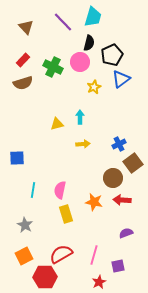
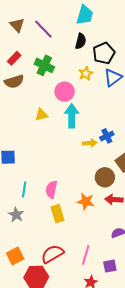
purple line: (63, 22) -> (43, 29), moved
pink circle: (80, 62) -> (65, 92), moved
yellow star: (94, 87) -> (86, 73), moved
cyan arrow: (80, 117) -> (72, 116), size x1.6
yellow triangle: (57, 124) -> (41, 115), moved
yellow arrow: (83, 144) -> (90, 143), moved
blue cross: (119, 144) -> (107, 136), moved
gray star: (25, 225) -> (16, 215), moved

